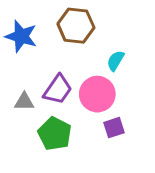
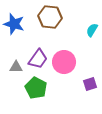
cyan semicircle: (116, 61) -> (92, 30), moved
purple square: (114, 128) -> (90, 84), moved

